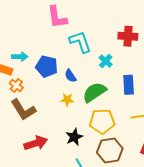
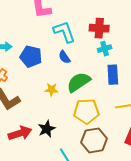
red cross: (128, 36) -> (99, 28), moved
cyan cross: (106, 61) -> (105, 49), moved, turned 32
blue semicircle: (70, 76) -> (64, 57), moved
black star: (74, 137) -> (47, 129), moved

